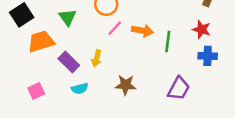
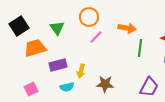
orange arrow: (142, 31) -> (127, 28), moved
yellow arrow: (97, 58) -> (81, 71), moved
purple rectangle: (69, 62) -> (58, 65), turned -60

